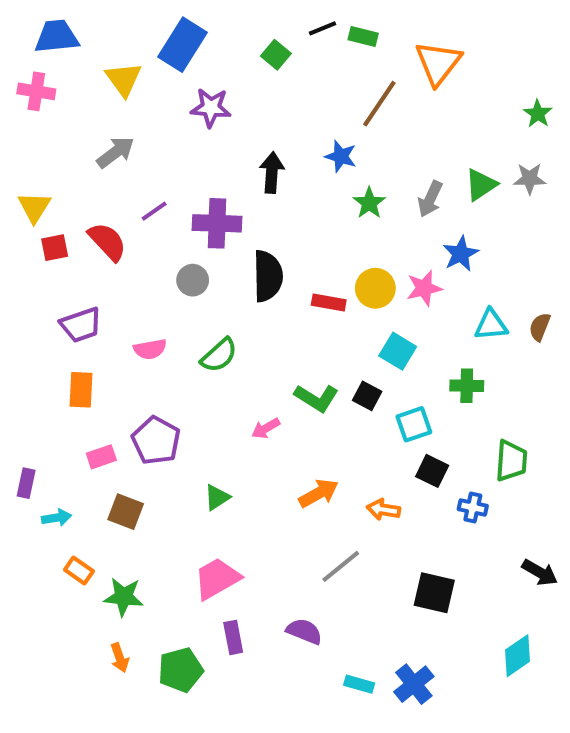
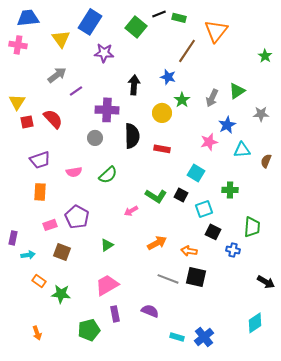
green square: (276, 55) -> (136, 27), size x1.5
gray star: (530, 179) -> (261, 114), moved
purple line: (154, 211) -> (76, 91), moved
yellow circle: (375, 288) -> (162, 113), moved
cyan triangle: (491, 325) -> (242, 150), moved
gray line: (341, 566) -> (168, 279), turned 60
black square: (434, 593) -> (196, 277), moved
orange arrow: (120, 658) -> (37, 333), moved

